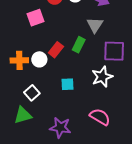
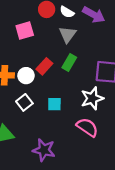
gray triangle: (95, 25) -> (68, 35), moved
white square: (32, 93) -> (24, 102), moved
pink semicircle: (100, 117) -> (87, 127), moved

